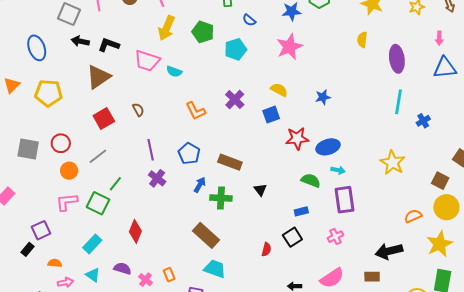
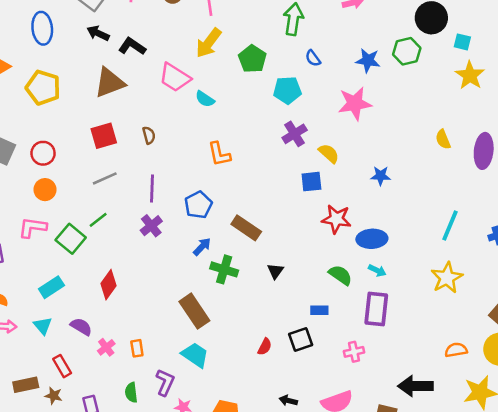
yellow semicircle: (362, 40) -> (443, 139), moved, turned -42
purple cross: (235, 100) -> (295, 134), moved
cyan line: (398, 102) -> (450, 225), moved
gray line: (98, 156) -> (105, 178), moved

